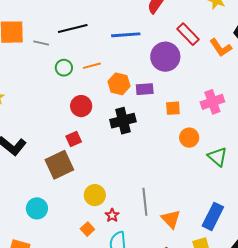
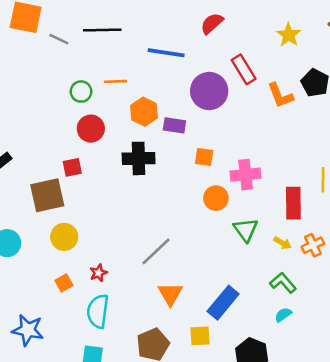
green circle: (64, 68) -> (81, 92), moved
pink cross: (212, 102) -> (246, 175), moved
yellow circle: (95, 195) -> (64, 237), moved
gray line: (145, 202) -> (156, 251), moved, turned 40

